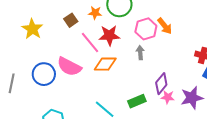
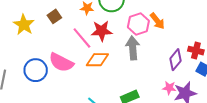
brown square: (71, 20) -> (54, 16), moved
gray arrow: (140, 53) -> (133, 48), size x1.6
purple diamond: (161, 84) -> (176, 60), moved
pink star: (168, 97) -> (169, 88), moved

